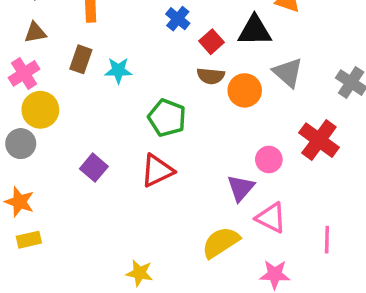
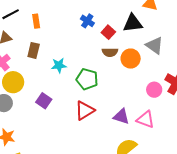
cyan star: (118, 70) -> (59, 65), moved
pink circle: (269, 159) -> (154, 90), moved
purple square: (94, 168) -> (44, 101), moved
purple triangle: (241, 188) -> (121, 116), moved, turned -48
pink triangle: (271, 218) -> (146, 119), moved

